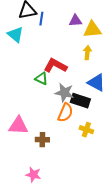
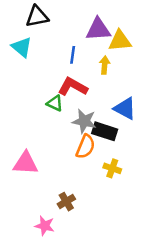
blue line: (41, 19) -> (73, 55), moved
purple triangle: (75, 21) -> (98, 29), size x1.5
yellow arrow: (87, 53) -> (105, 65), moved
brown cross: (42, 140) -> (66, 202), moved, turned -32

